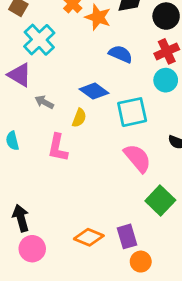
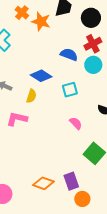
blue semicircle: (121, 54) -> (69, 55), moved
cyan square: (132, 112) -> (70, 90), size x0.7
pink L-shape: (58, 148) -> (17, 119), turned 95
pink semicircle: (137, 158) -> (76, 123), size x0.6

